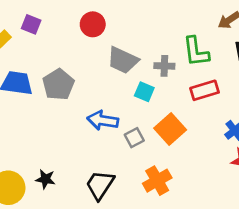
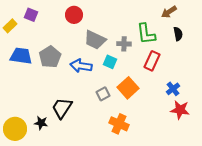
red rectangle: (205, 90) -> (152, 61), turned -48
blue arrow: (103, 120) -> (81, 66), moved
orange cross: (157, 181) -> (119, 124), turned -36
black trapezoid: (100, 185) -> (62, 108), moved

